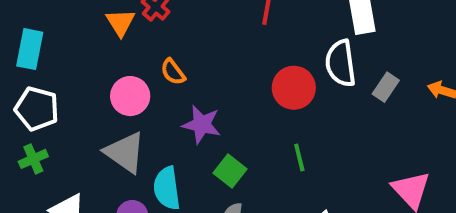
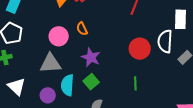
gray triangle: (125, 152) -> (50, 63), turned -50
green square: (230, 171) -> (91, 82), moved

